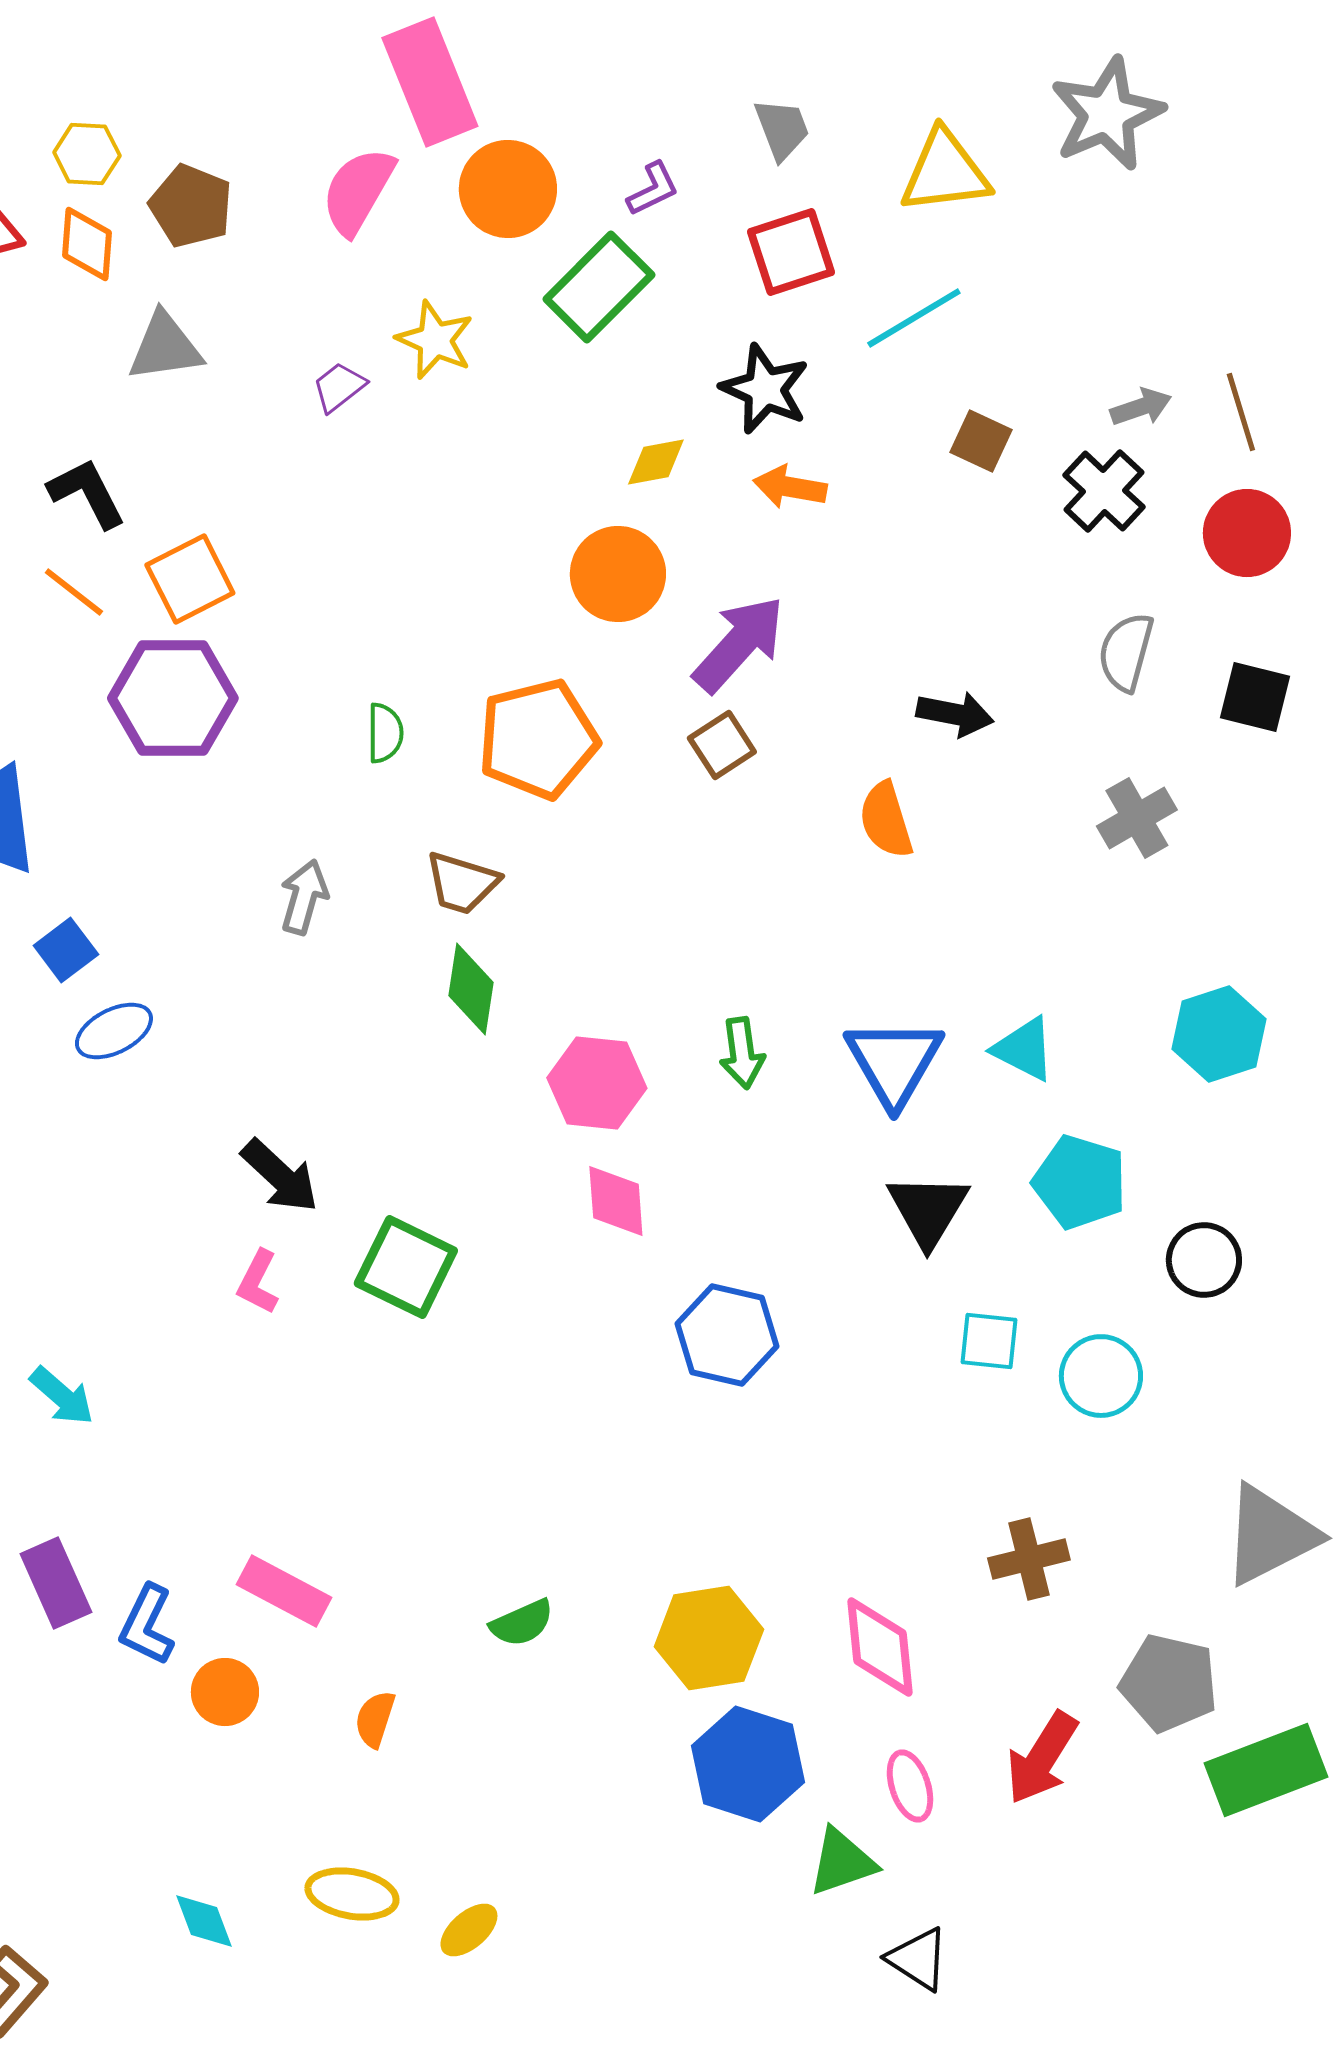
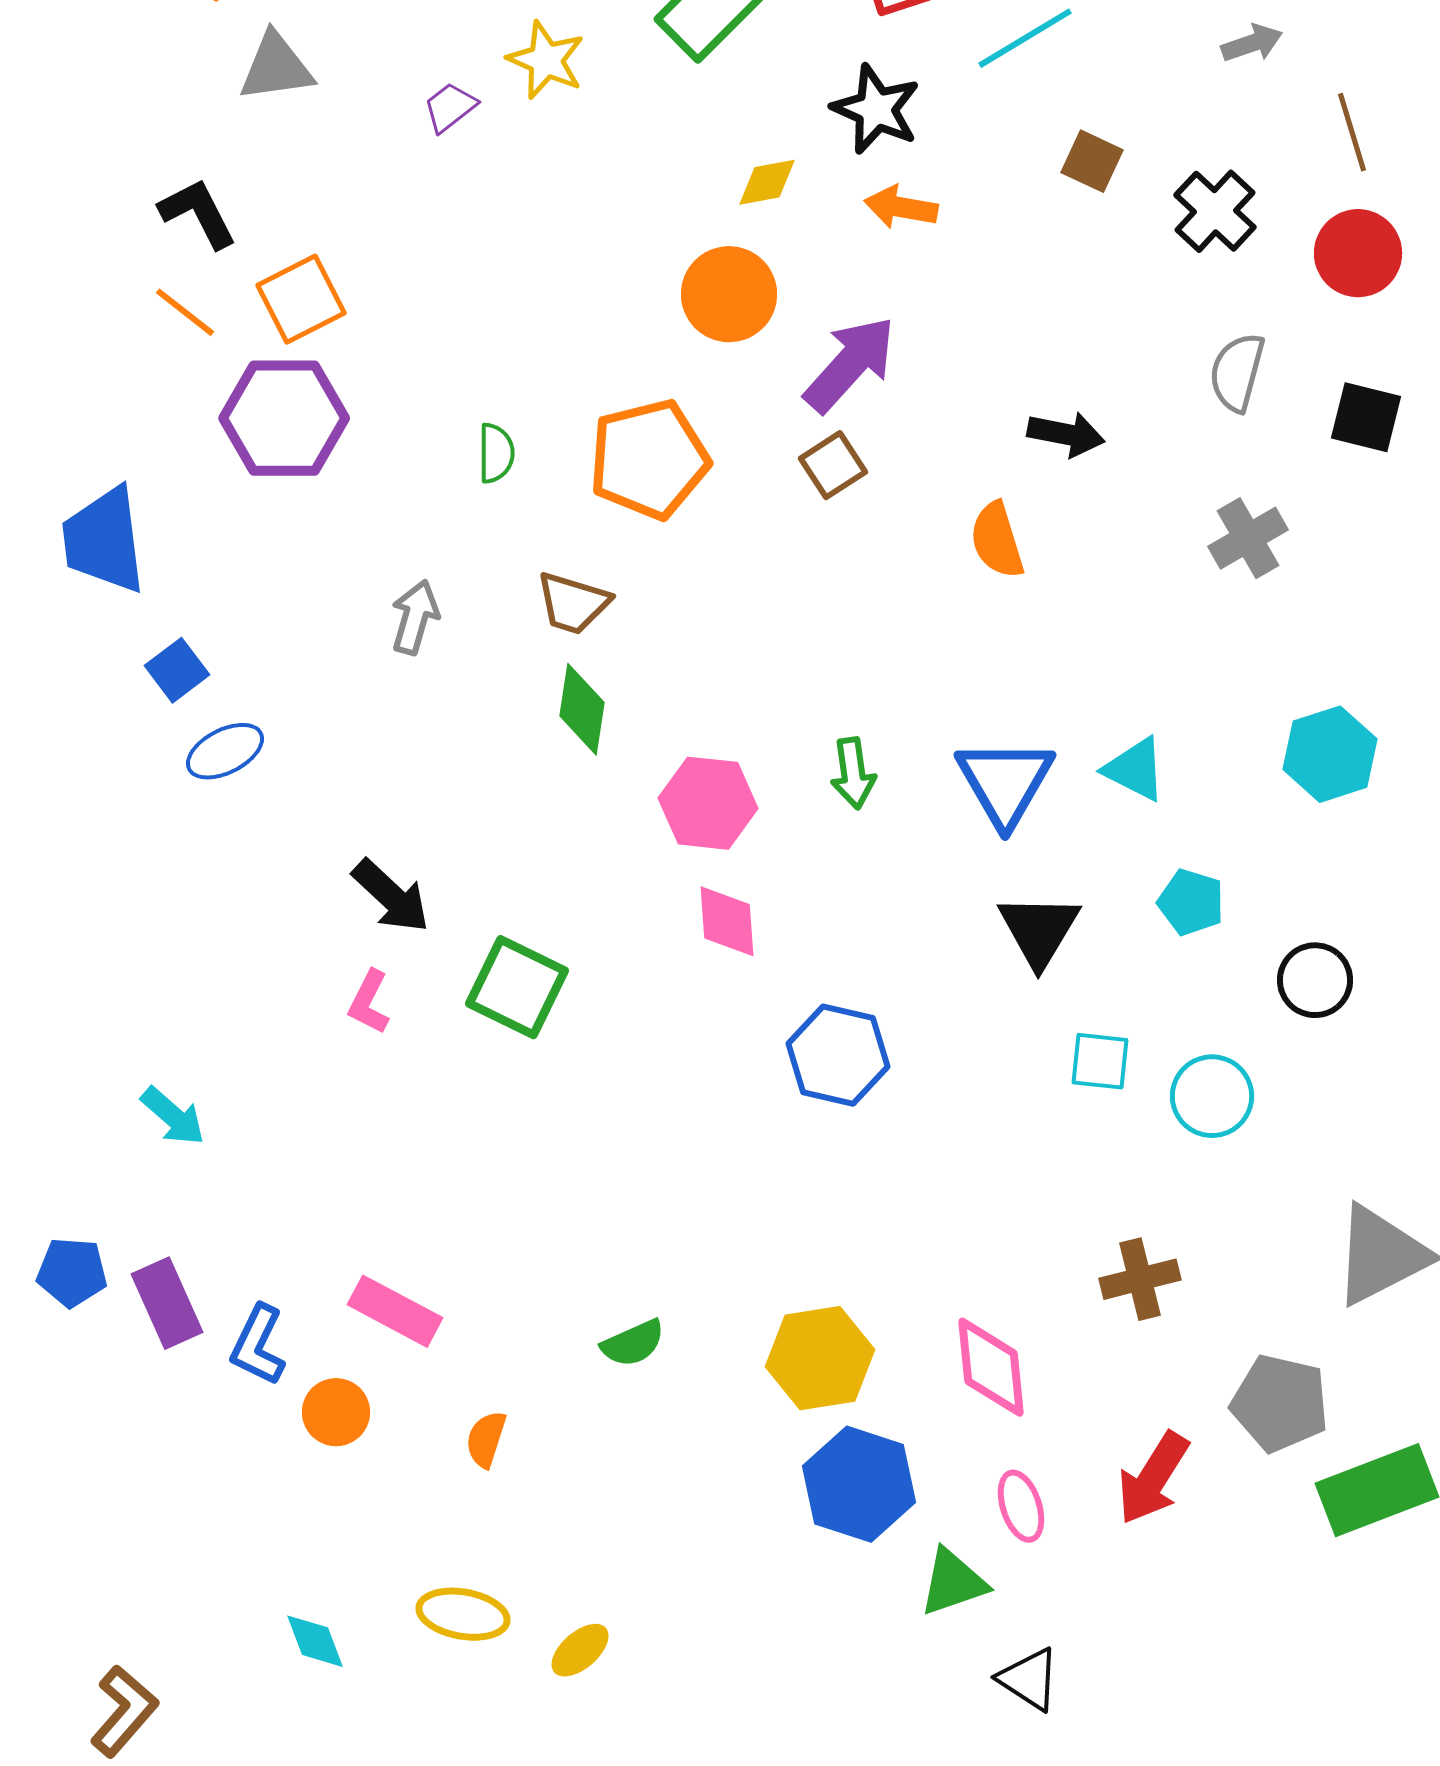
gray arrow: (1141, 407) -> (1252, 43), moved
cyan pentagon: (1080, 1182) -> (1191, 902), size x0.7

